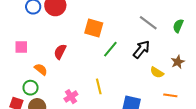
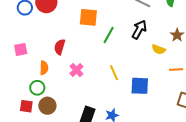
orange semicircle: (41, 69) -> (44, 68), turned 64
yellow line: (99, 86) -> (114, 73), moved
pink cross: (71, 97) -> (76, 70), moved

